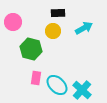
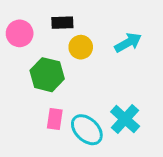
black rectangle: (58, 13) -> (62, 23), moved
cyan cross: (82, 90) -> (125, 119), moved

